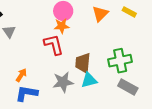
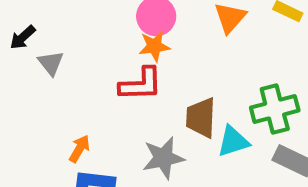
red L-shape: (54, 45) -> (141, 84), turned 105
cyan triangle: (89, 80) -> (233, 141), moved

